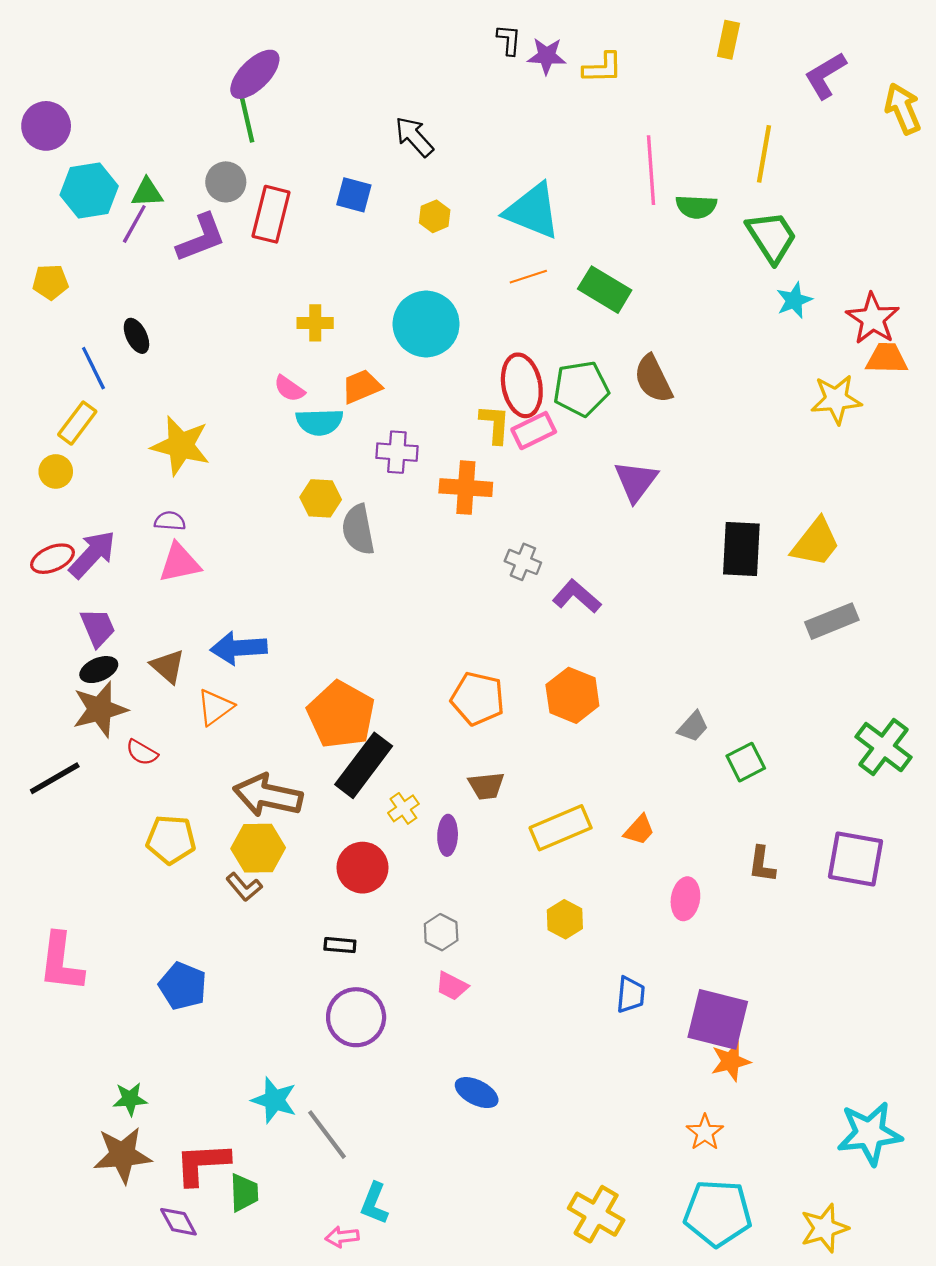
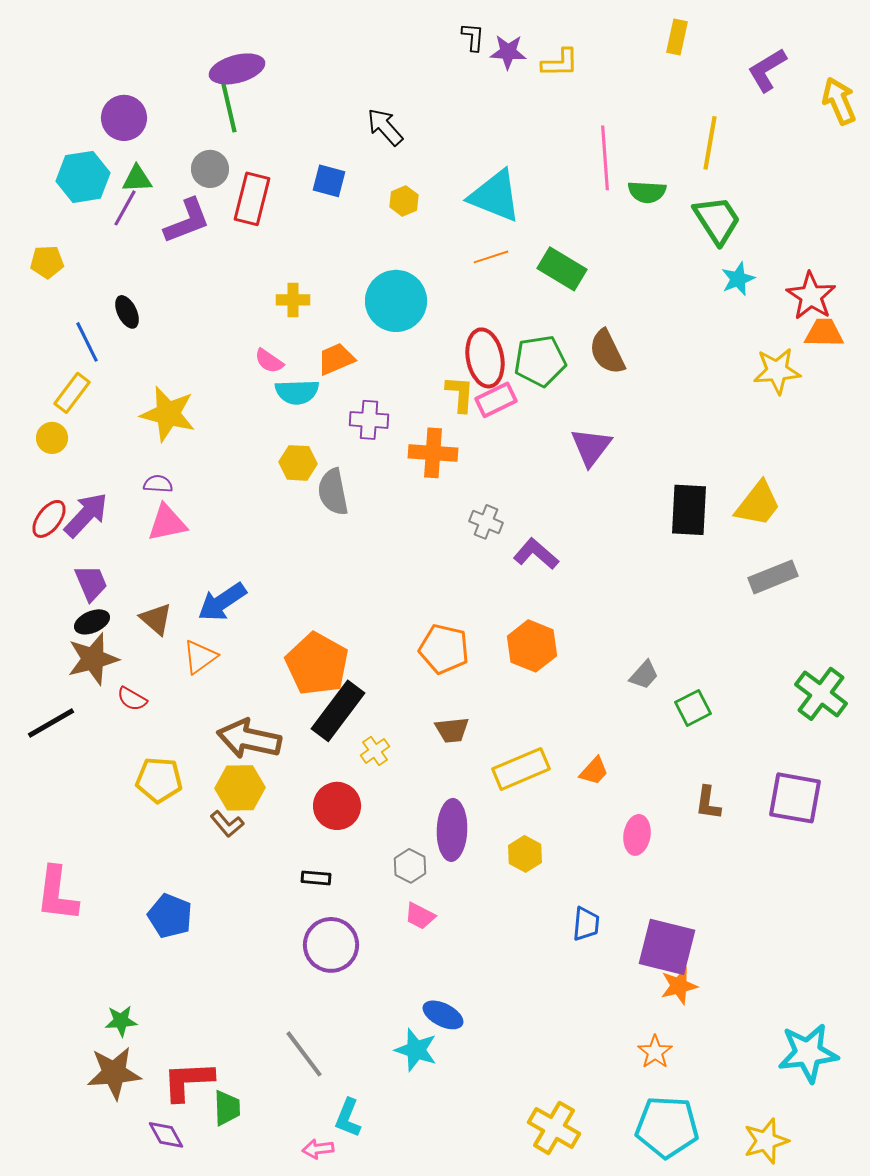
purple ellipse: (255, 74) -> (237, 69), turned 30
purple circle: (46, 126) -> (124, 118), moved
red ellipse: (53, 559) -> (49, 519), turned -30
blue arrow: (239, 648) -> (222, 602), turned -30
purple ellipse: (448, 835) -> (452, 830), moved, size x1.6
cyan star: (274, 1100) -> (416, 1050), moved

